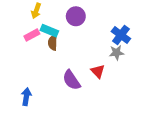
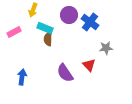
pink rectangle: (32, 35) -> (14, 32), moved
blue cross: (121, 35) -> (90, 22), moved
blue arrow: (26, 97) -> (22, 77), moved

